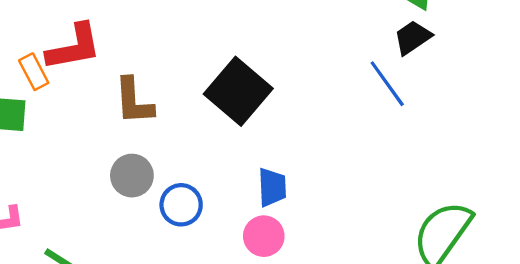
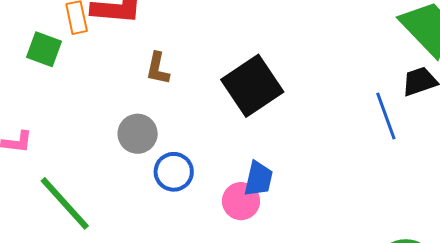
brown L-shape: (134, 101) -> (158, 68), size x0.7
pink circle: (264, 236) -> (241, 201), moved

